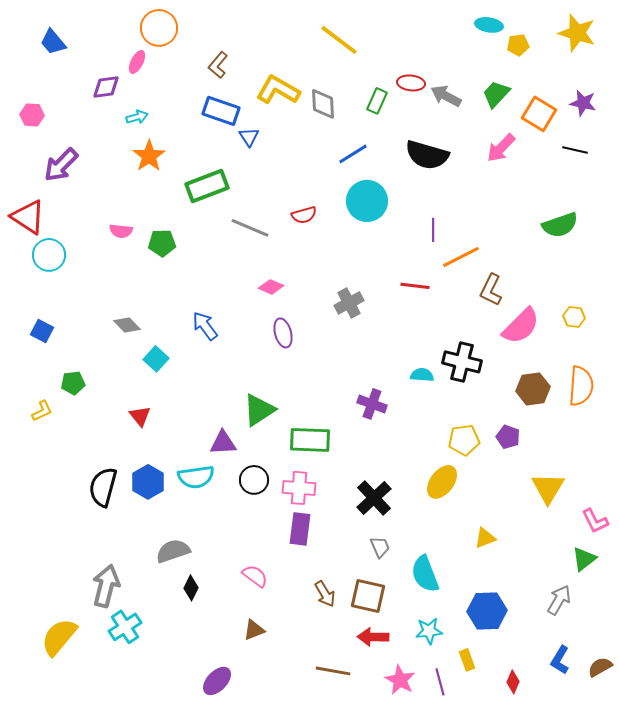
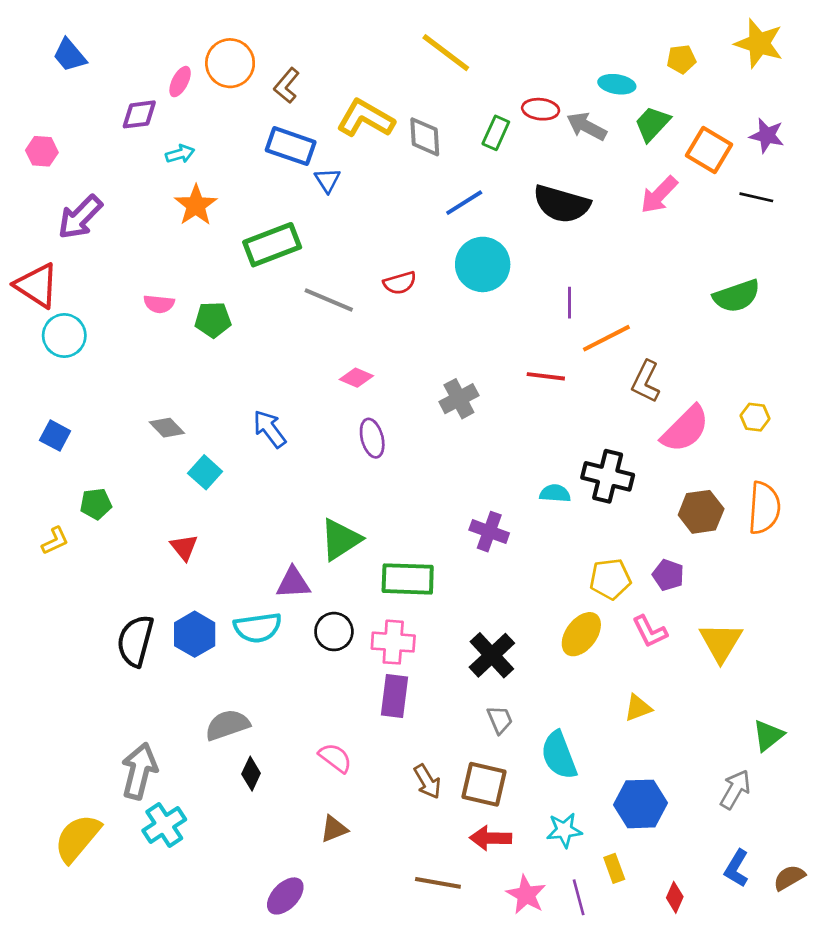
cyan ellipse: (489, 25) -> (617, 84), moved
orange circle: (159, 28) -> (230, 63), moved
pink L-shape: (595, 521) -> (650, 632), moved

